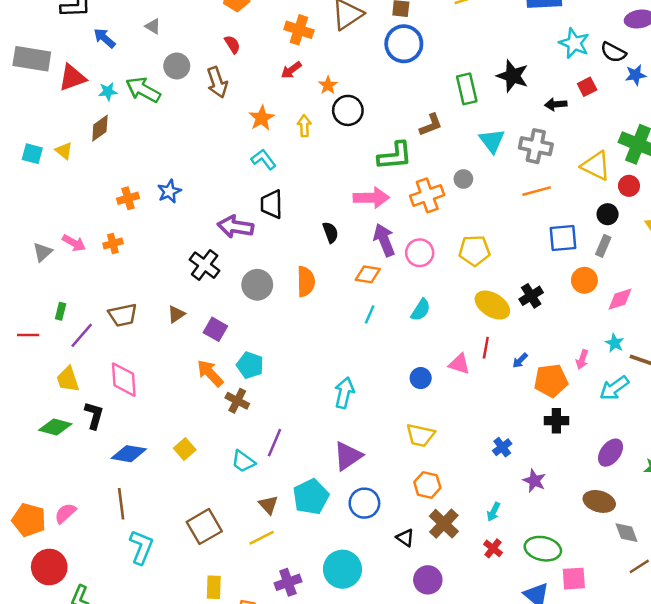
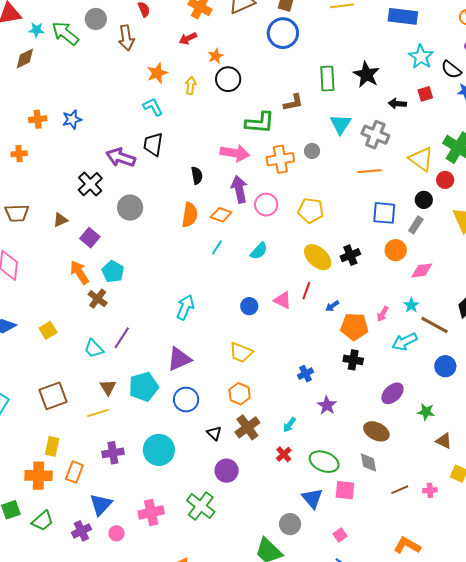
orange semicircle: (306, 282) -> (190, 215), moved
gray diamond: (627, 533) -> (369, 462), moved

